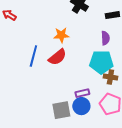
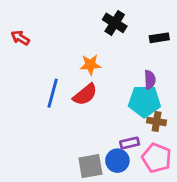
purple semicircle: (105, 38) -> (150, 80), moved
purple rectangle: (82, 93) -> (130, 143), moved

